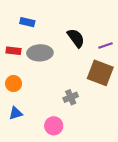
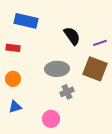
blue rectangle: (27, 22) -> (26, 21), size x1.6
gray ellipse: (40, 53) -> (57, 69), moved

